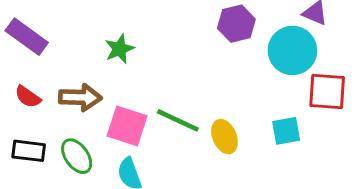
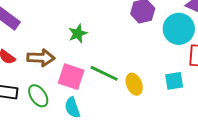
green star: (120, 49) -> (78, 34), moved

